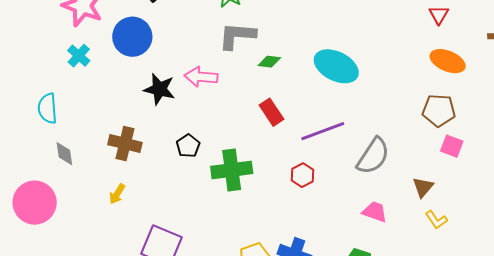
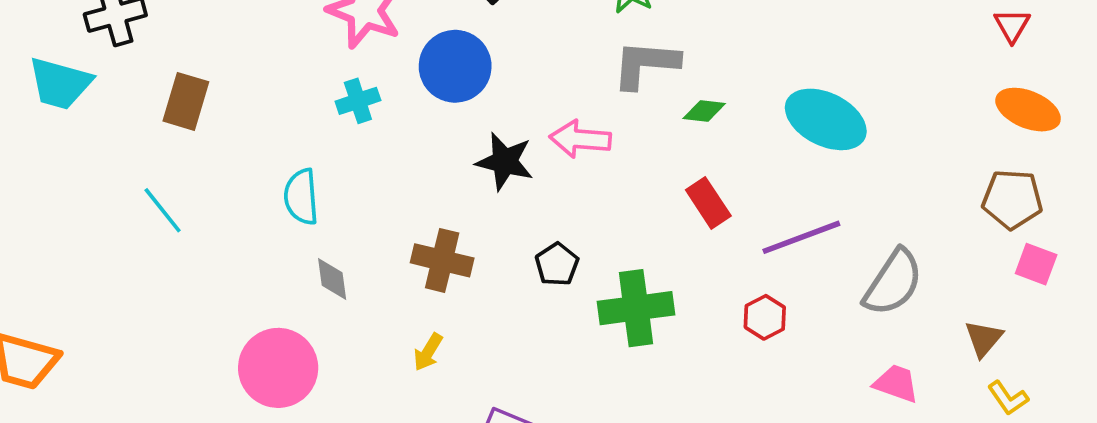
cyan cross: (79, 56) -> (358, 101), turned 30

